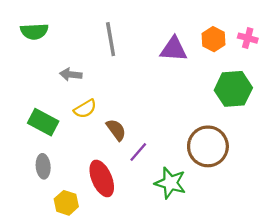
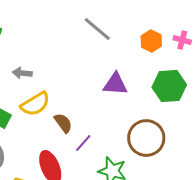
gray line: (111, 39) -> (97, 29), moved, turned -40
purple triangle: (174, 49) -> (115, 84), moved
yellow semicircle: (85, 109) -> (35, 104), size x1.4

